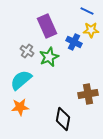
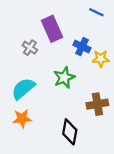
yellow star: (91, 30) -> (101, 59), moved
gray cross: (27, 51) -> (30, 48), moved
green star: (49, 57) -> (64, 78), moved

